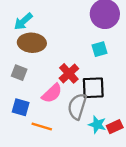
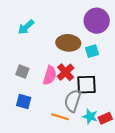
brown ellipse: (32, 43) -> (68, 43), moved
pink semicircle: (52, 93) -> (50, 75), moved, turned -30
orange line: (42, 126) -> (60, 117), moved

